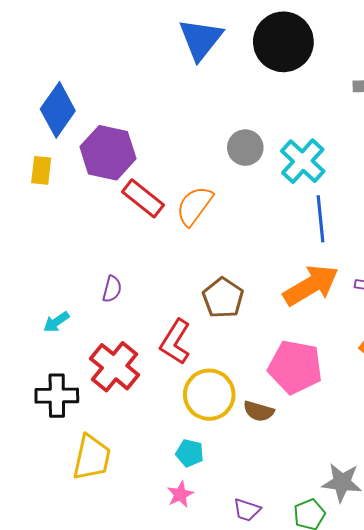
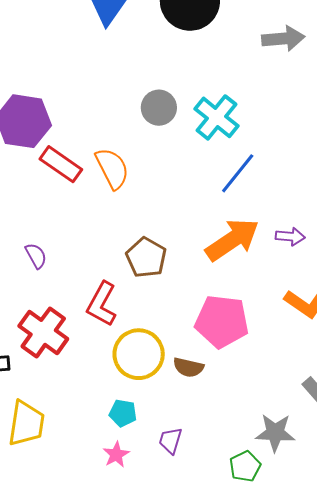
orange semicircle: (194, 206) -> (112, 168), turned 120
blue line: (321, 219) -> (238, 173), turned 48
purple semicircle: (112, 289) -> (36, 256), turned -40
purple trapezoid: (247, 510) -> (170, 440), moved, turned 92

